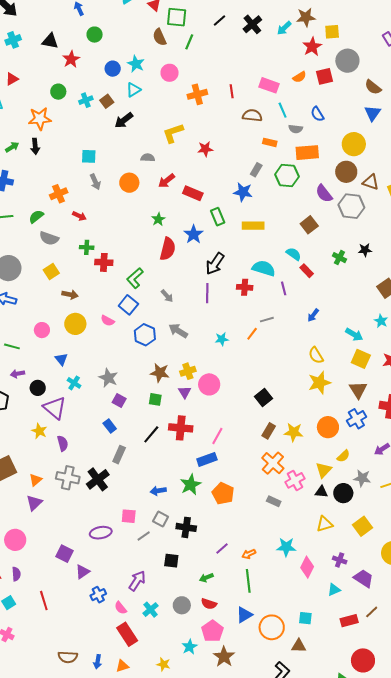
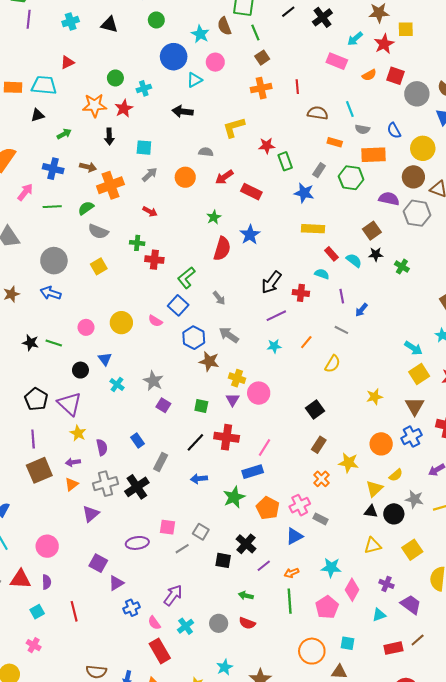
cyan arrow: (284, 28) -> (355, 39), moved
green line: (189, 42) -> (255, 33), turned -49
red star: (71, 59) -> (124, 108), moved
gray circle: (347, 61) -> (417, 94), moved
cyan star: (136, 64) -> (200, 34), moved
blue circle: (113, 69) -> (174, 57), size x1.6
pink circle: (170, 73) -> (215, 62), moved
red square: (325, 76) -> (396, 76), turned 30
pink rectangle: (269, 85) -> (337, 61), moved
brown square: (107, 101) -> (262, 58), moved
blue semicircle: (317, 114) -> (394, 131), moved
black arrow: (124, 120) -> (183, 111), turned 42
black arrow: (35, 146) -> (109, 137), moved
gray arrow: (95, 182) -> (150, 175), turned -112
orange cross: (59, 194) -> (110, 185), size x1.4
purple semicircle: (324, 194) -> (389, 199), turned 138
red arrow: (79, 216) -> (150, 212), moved
green rectangle: (218, 217) -> (285, 161), moved
black star: (365, 250) -> (376, 254), moved
black arrow: (215, 264) -> (271, 282), moved
cyan semicircle: (264, 268) -> (322, 274), size x0.6
red rectangle: (307, 271) -> (331, 254), moved
purple line: (207, 293) -> (276, 316), moved, turned 60
brown arrow: (70, 295) -> (88, 167), moved
blue arrow: (313, 315) -> (361, 310), moved
gray line: (267, 320) -> (341, 330), moved, turned 40
yellow semicircle: (316, 355) -> (333, 364), moved, turned -120
yellow square: (361, 359) -> (419, 374), turned 30
yellow cross: (188, 371) -> (237, 378), turned 35
brown star: (160, 373) -> (209, 361), moved
purple arrow: (17, 374) -> (73, 462), moved
yellow star: (319, 383) -> (374, 397), size x0.7
black circle: (38, 388) -> (80, 370), moved
purple triangle: (55, 408) -> (70, 404), moved
blue rectangle: (110, 426) -> (137, 441), moved
yellow star: (294, 432) -> (349, 463), moved
orange cross: (273, 463) -> (321, 479), size x0.7
gray cross: (68, 478) -> (105, 484), turned -30
pink cross: (295, 480) -> (300, 505), moved
blue arrow: (158, 491) -> (199, 479), moved
purple triangle: (34, 503) -> (91, 514), moved
black cross: (186, 527) -> (246, 544), moved, turned 30
black square: (171, 561) -> (223, 560), moved
green arrow: (206, 578) -> (246, 596), turned 32
blue triangle: (244, 615) -> (294, 536), moved
pink pentagon: (212, 631) -> (327, 607), moved

